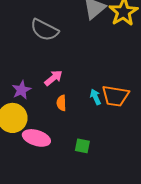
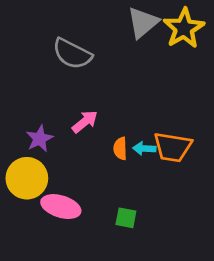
cyan arrow: (95, 97) -> (144, 149), turned -63
orange semicircle: (61, 103) -> (120, 149), moved

